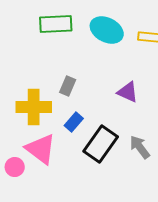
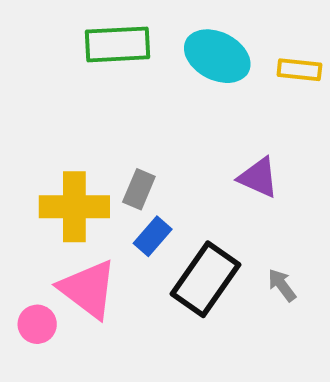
gray rectangle: (68, 86) -> (139, 189), moved
gray arrow: (140, 147) -> (282, 285), size x0.7

